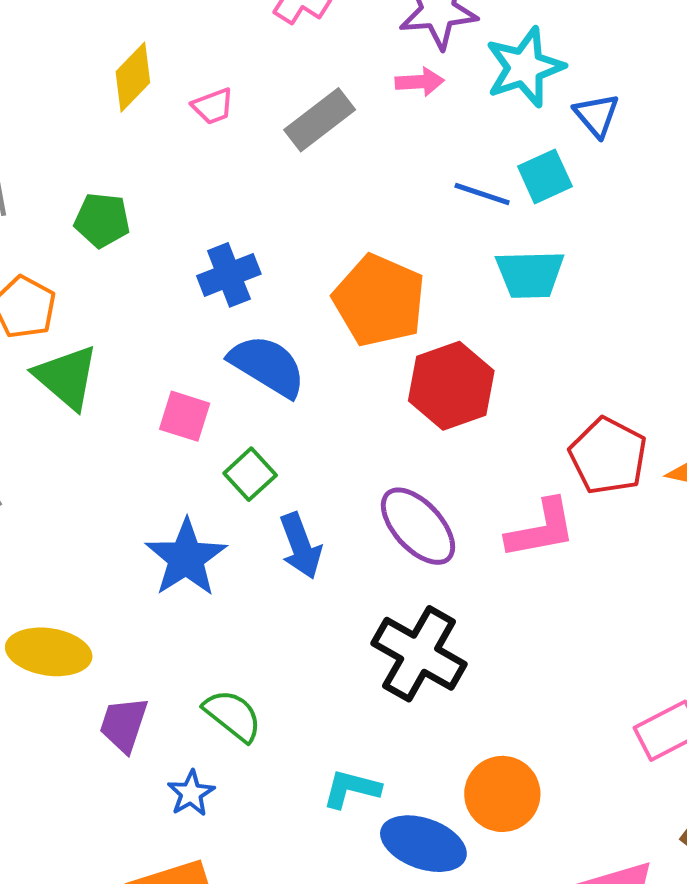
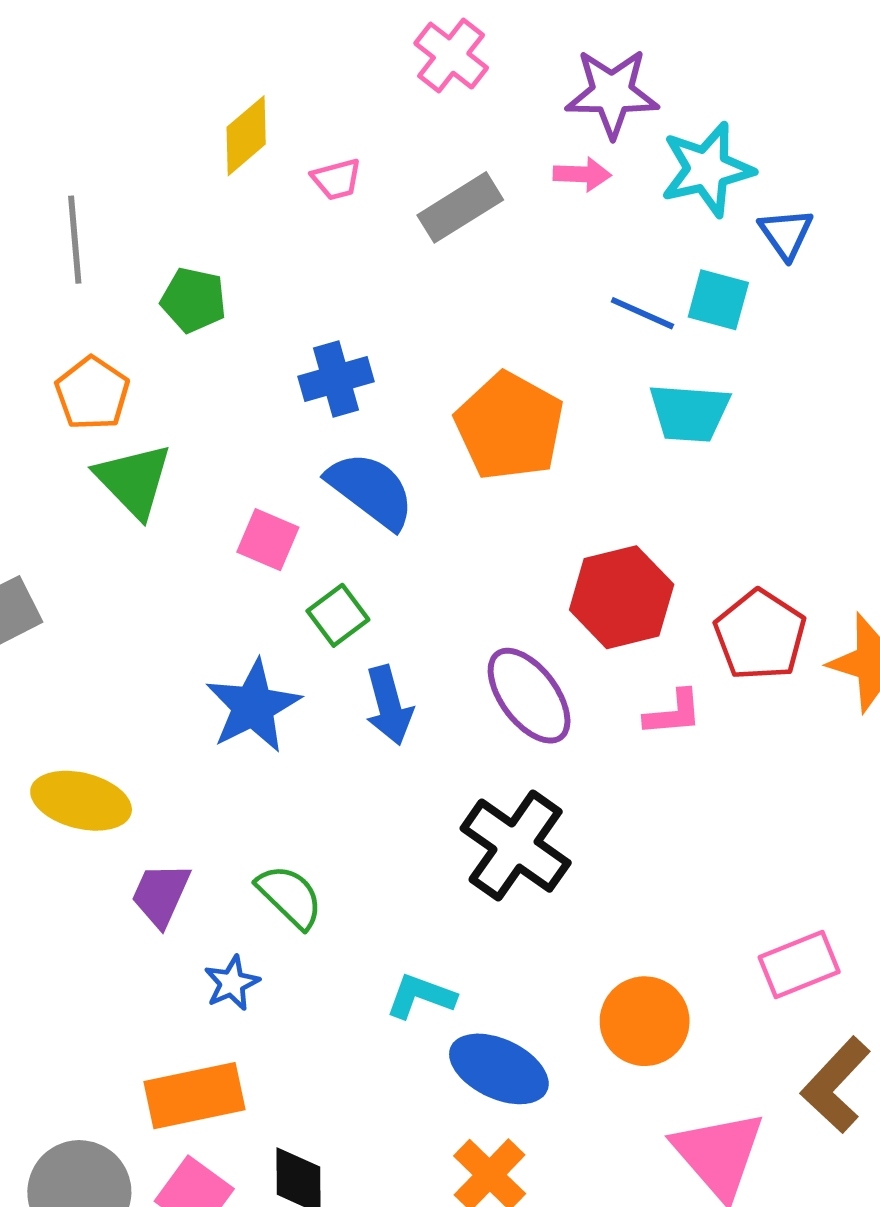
cyan square: (545, 176) -> (718, 300), turned 34
red hexagon: (451, 386) -> (622, 597), moved
pink L-shape: (541, 529) -> (673, 713), size x0.7
orange circle: (502, 794) -> (645, 1021), moved

